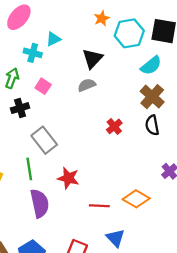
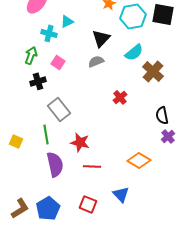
cyan semicircle: (151, 66) -> (134, 52), moved
black semicircle: (152, 125) -> (162, 115), moved
red line: (99, 206) -> (92, 166), moved

